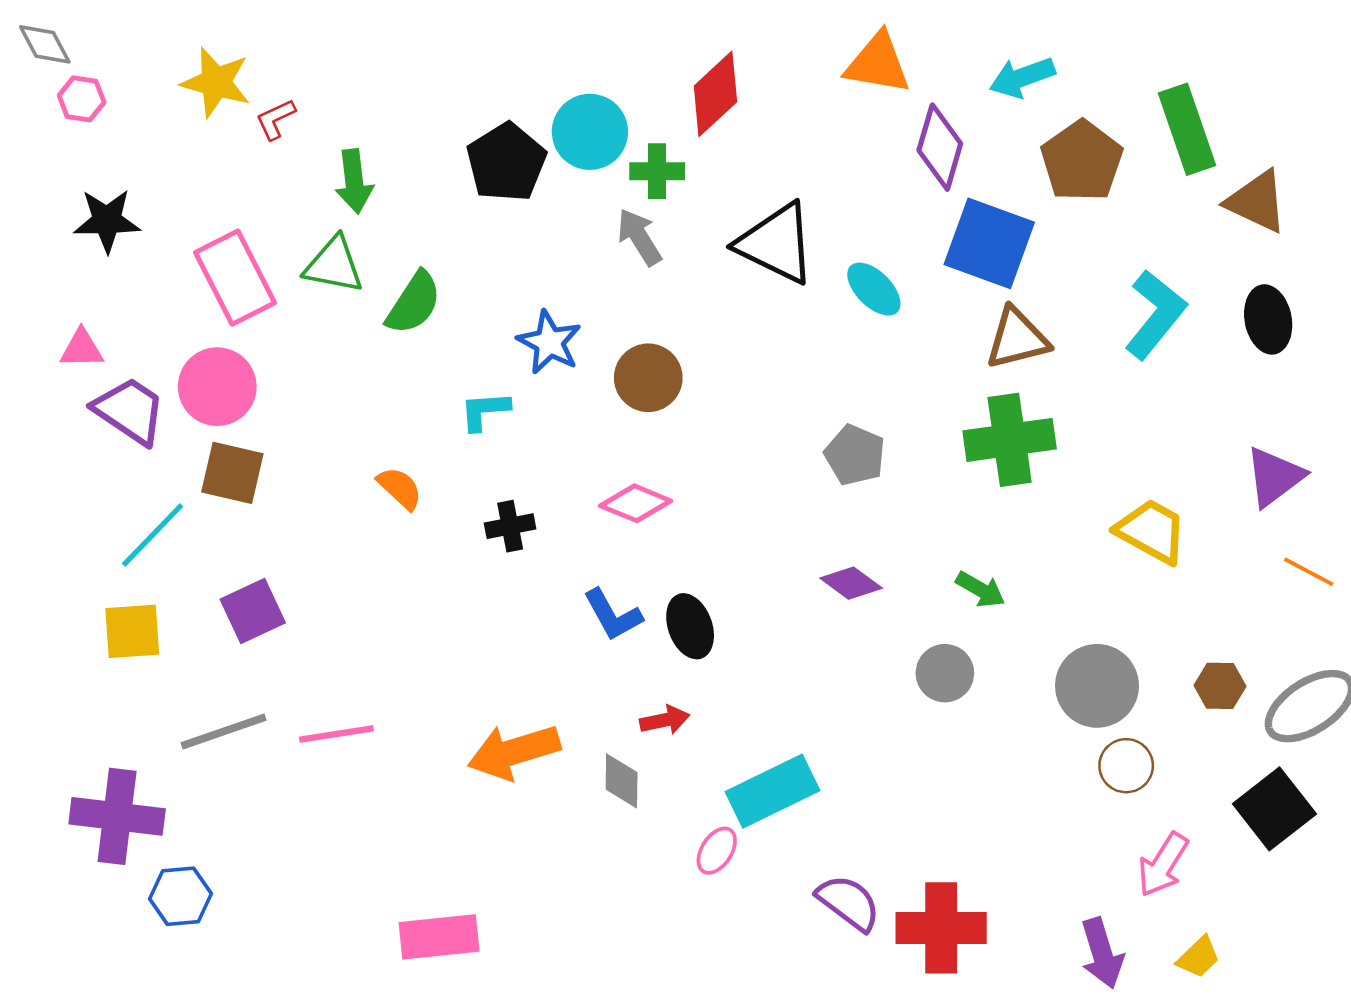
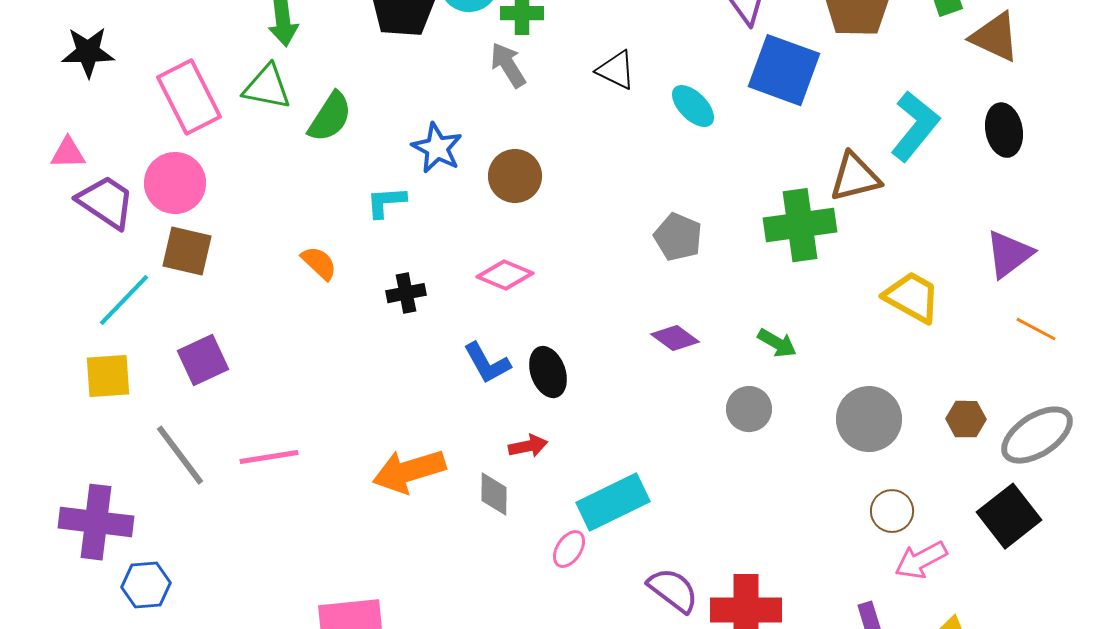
black triangle: (776, 243) -> (616, 70), size x0.6
brown triangle: (1017, 338) -> (855, 177), moved
gray line: (224, 731) -> (180, 455), turned 72
brown circle: (1126, 766) -> (892, 511), moved
pink arrow: (1163, 865) -> (921, 560), turned 30

